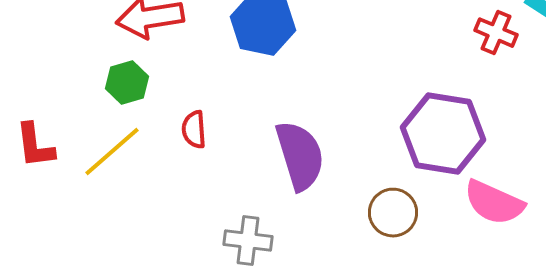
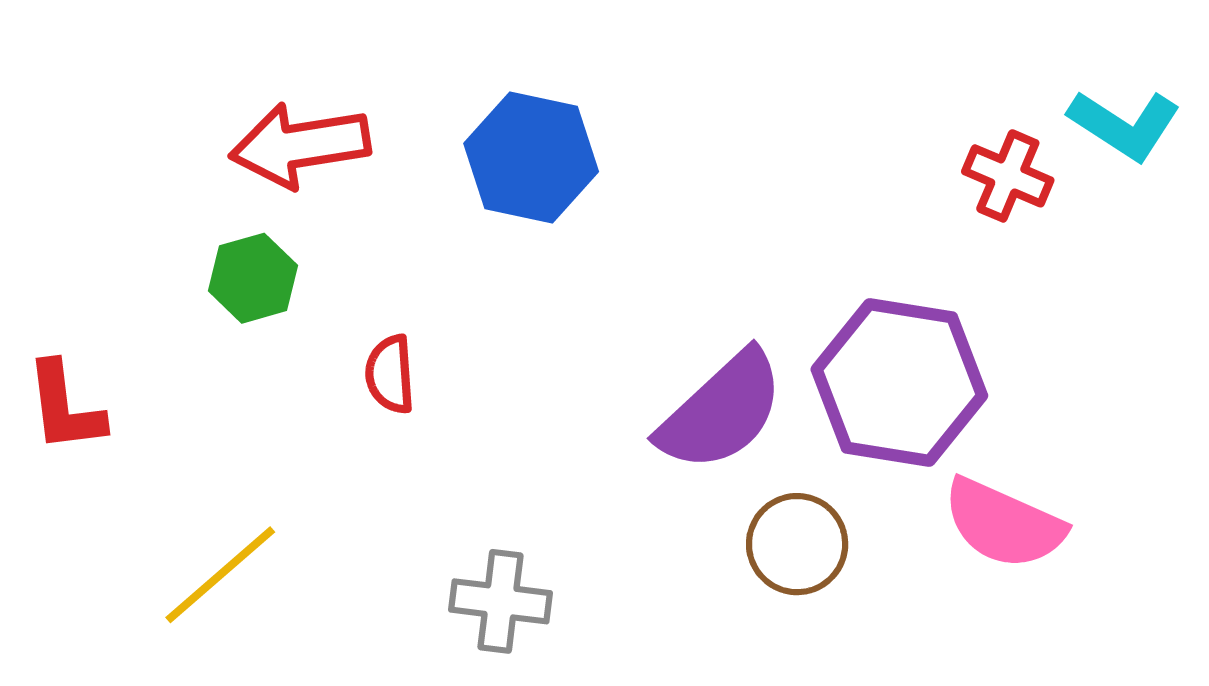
yellow line: (112, 152) -> (220, 575), moved
purple semicircle: (300, 156) -> (721, 411), moved, turned 64

